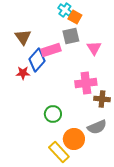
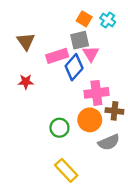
cyan cross: (65, 10) -> (108, 20), moved
pink triangle: (94, 48) -> (91, 54), moved
blue diamond: (37, 60) -> (74, 67), moved
orange circle: (74, 139) -> (90, 120), moved

